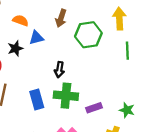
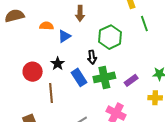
green hexagon: (88, 35) -> (110, 37), moved
black star: (15, 48) -> (58, 64), moved
blue rectangle: (37, 100) -> (79, 77), moved

